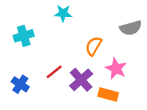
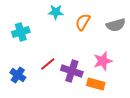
orange semicircle: (94, 46) -> (83, 22), moved
pink star: (116, 69) -> (103, 61), turned 30
purple cross: (81, 80) -> (72, 71), turned -30

